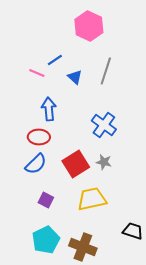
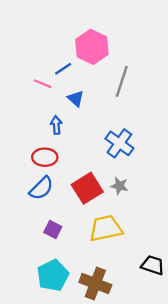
pink hexagon: (89, 26) -> (92, 47), moved
blue triangle: (75, 77) -> (76, 99), moved
blue arrow: (49, 109) -> (56, 125), size x0.7

